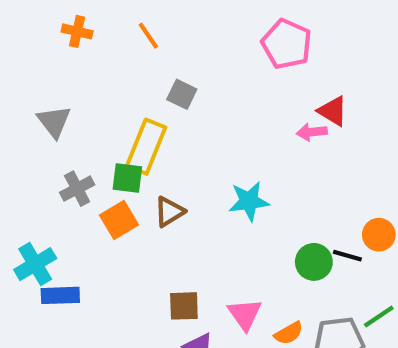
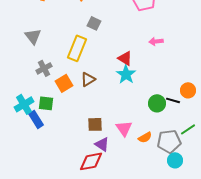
red triangle: (333, 111) -> (125, 58), moved
green square: (127, 178) -> (46, 103), moved
cyan star: (249, 201) -> (126, 74), turned -30
blue rectangle: (60, 295) -> (36, 119), turned 60

